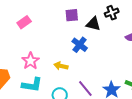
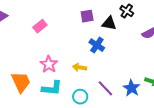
black cross: (112, 13) -> (127, 11), turned -32

